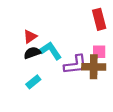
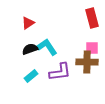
red triangle: (30, 37) -> (28, 23), moved
purple L-shape: (75, 65) -> (60, 72), moved

